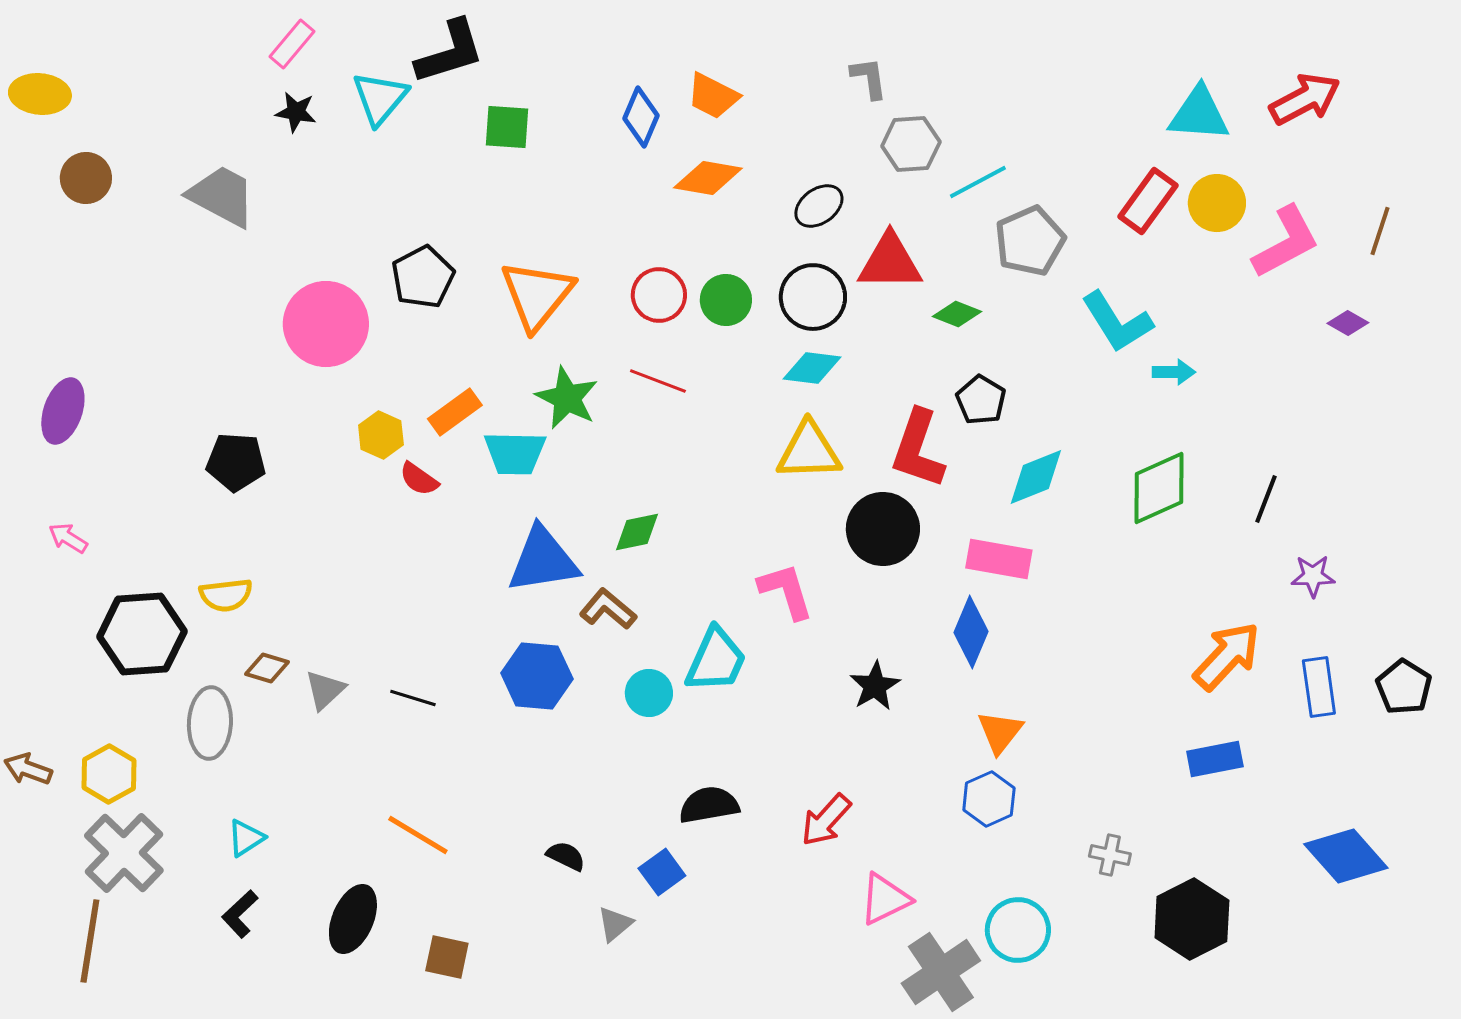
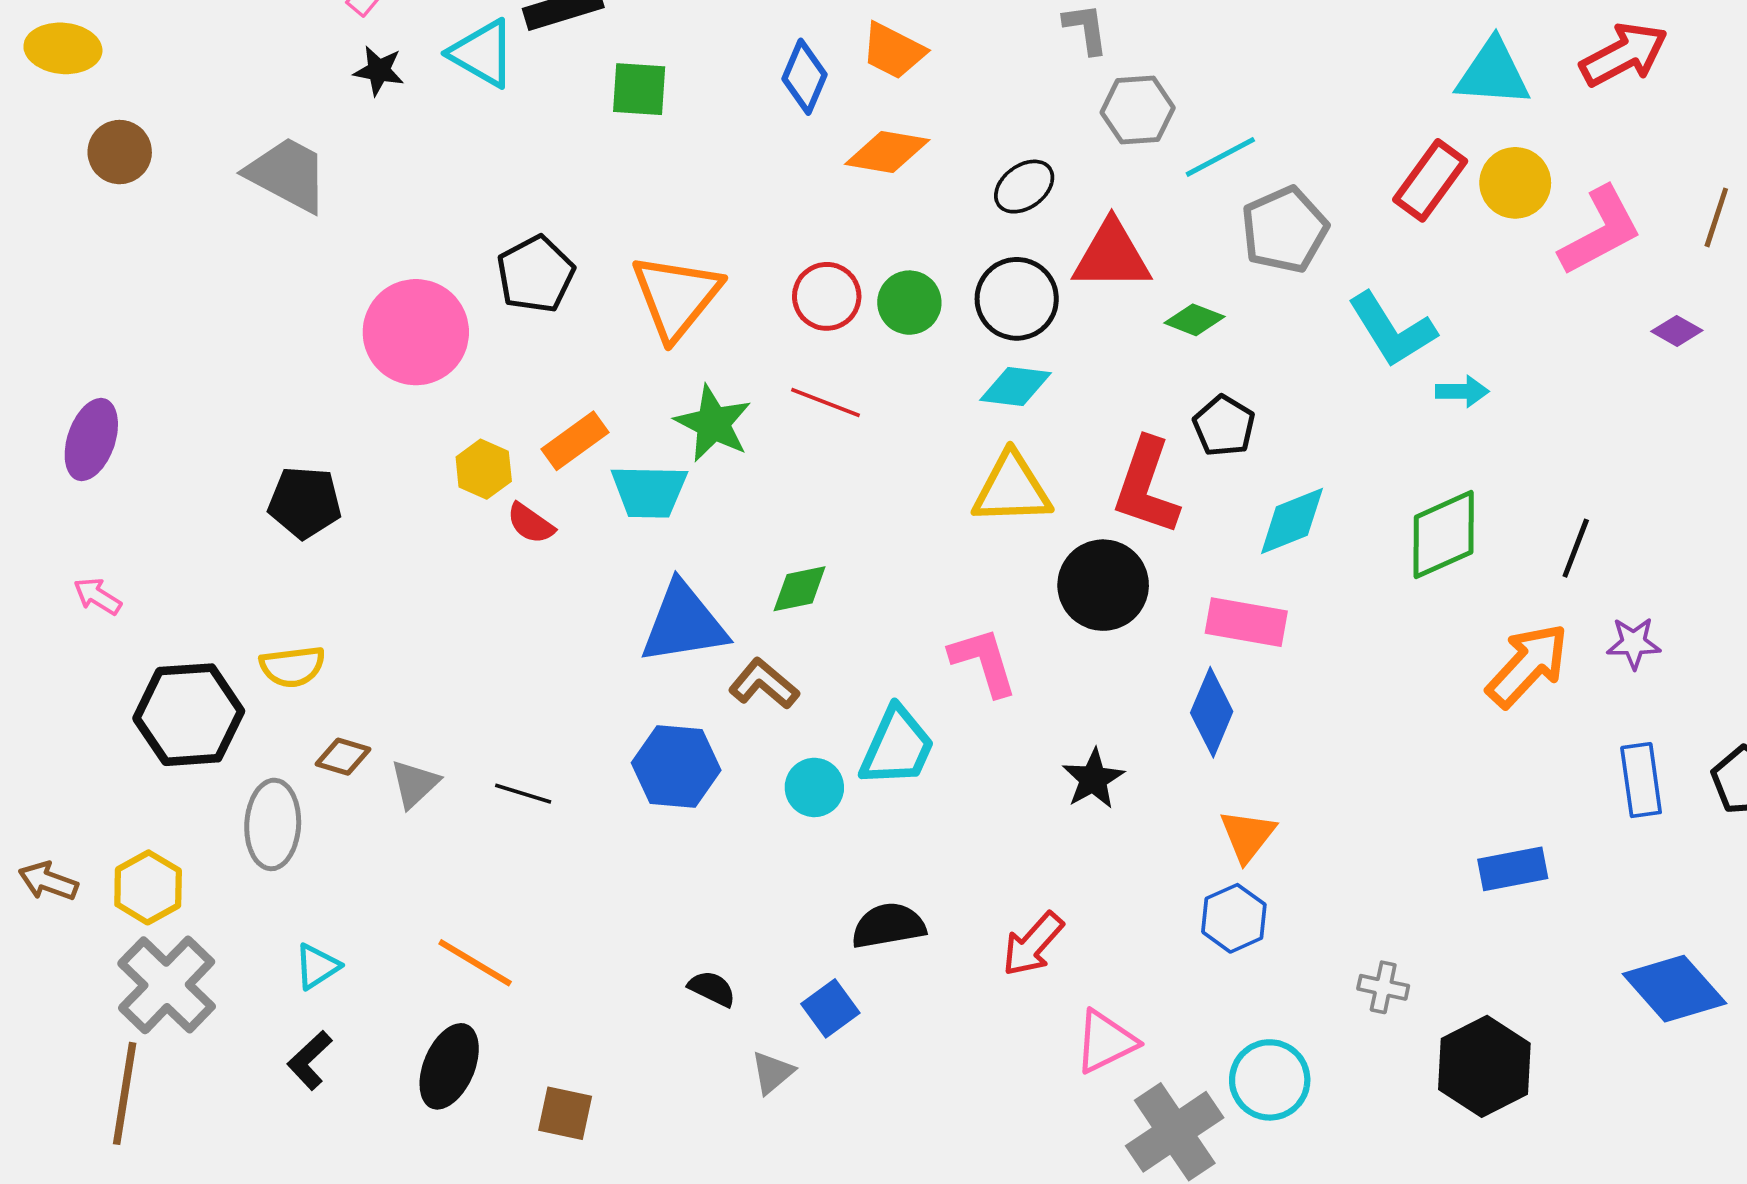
cyan triangle: (380, 98) -> (482, 53), turned -40
orange arrow: (1227, 656) -> (1528, 665), moved
orange line: (418, 835) -> (475, 963), moved

